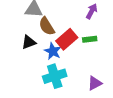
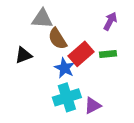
black triangle: (29, 42) -> (23, 55), moved
purple triangle: (95, 83) -> (93, 106), moved

